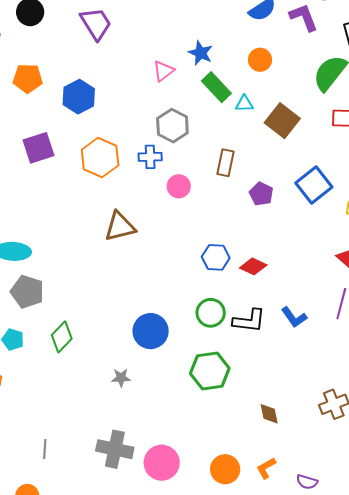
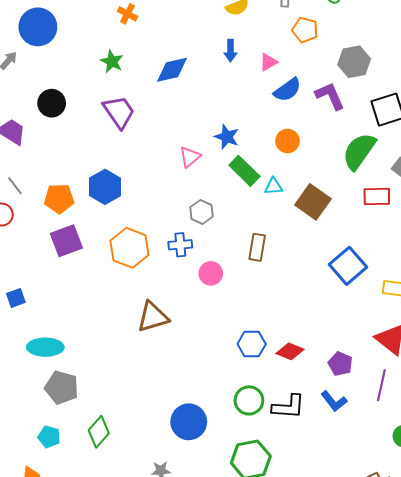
orange pentagon: (28, 78) -> (59, 199), moved
gray hexagon: (172, 126) -> (202, 212), size x0.7
purple pentagon: (261, 194) -> (340, 364), moved

